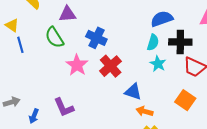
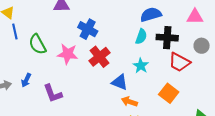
green semicircle: (54, 37) -> (38, 44), moved
cyan star: (158, 64) -> (141, 66), moved
pink star: (77, 65) -> (68, 54), turned -30
blue arrow: (34, 116) -> (26, 80), moved

